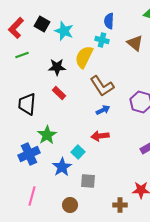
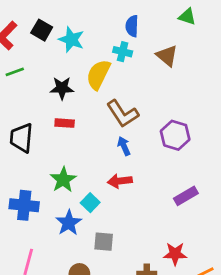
red rectangle: (59, 93) -> (65, 123), turned -40
blue arrow: (103, 110) -> (124, 146), turned -88
green star: (47, 135) -> (63, 180), moved
blue cross: (29, 154) -> (24, 205), turned 30

